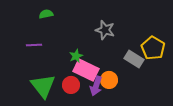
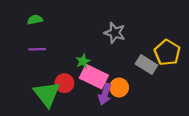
green semicircle: (46, 14) -> (35, 20), moved
red circle: (71, 85) -> (64, 83), moved

